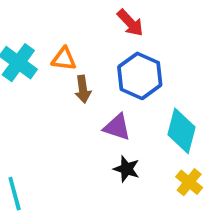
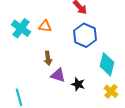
brown arrow: (83, 89) -> (48, 58), moved
purple triangle: (117, 127) -> (58, 75), moved

